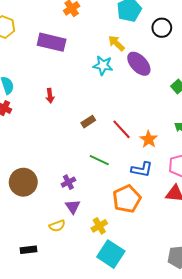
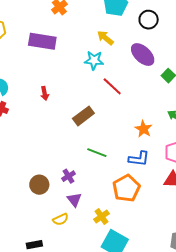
purple ellipse: (139, 64) -> (143, 55), moved
brown rectangle: (88, 122) -> (83, 116), size x1.5
red line: (121, 129) -> (112, 86), moved
brown circle: (23, 182) -> (39, 185), moved, size x0.7

